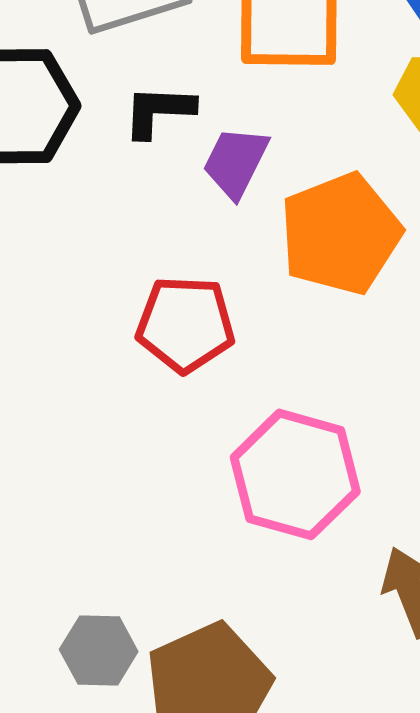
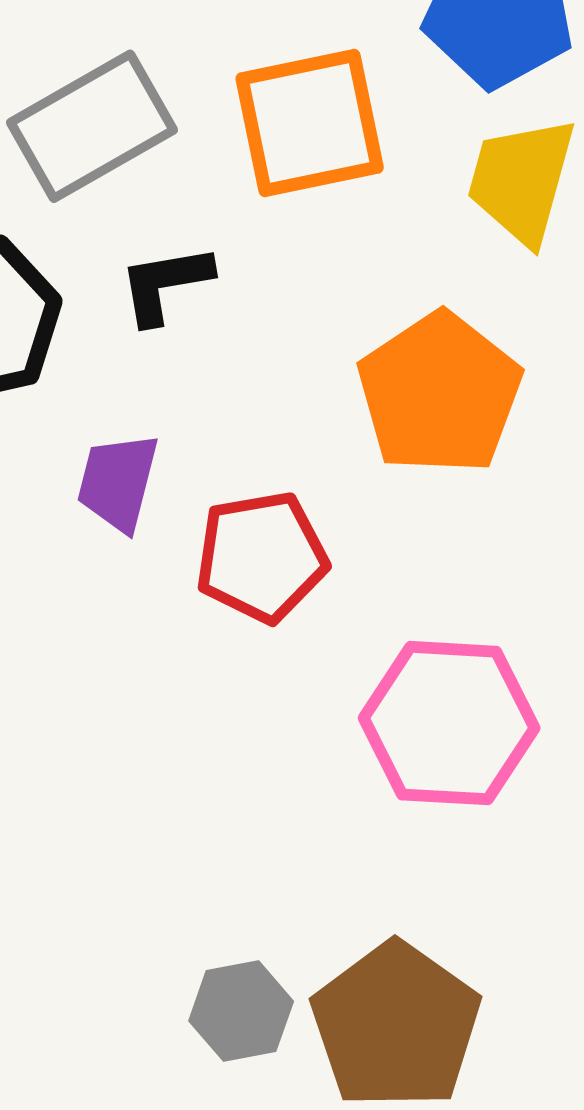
purple trapezoid: (236, 162) -> (118, 482), moved

